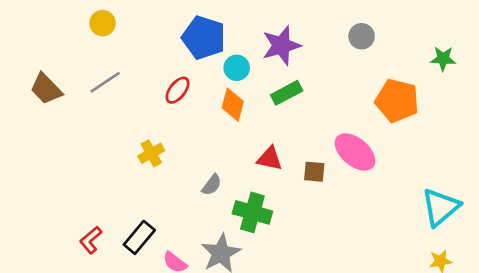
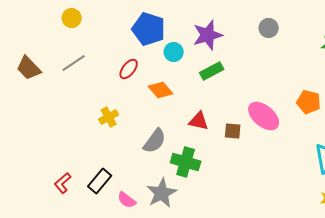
orange pentagon: (397, 101) -> (309, 102), moved, size x0.7
orange diamond: (233, 105) -> (161, 90), moved, turned -55
gray semicircle: (212, 185) -> (155, 141), size x1.5

